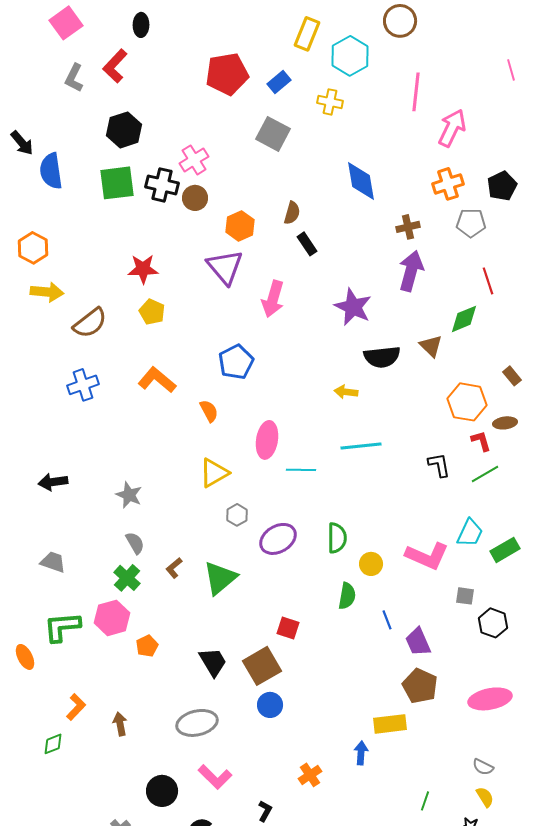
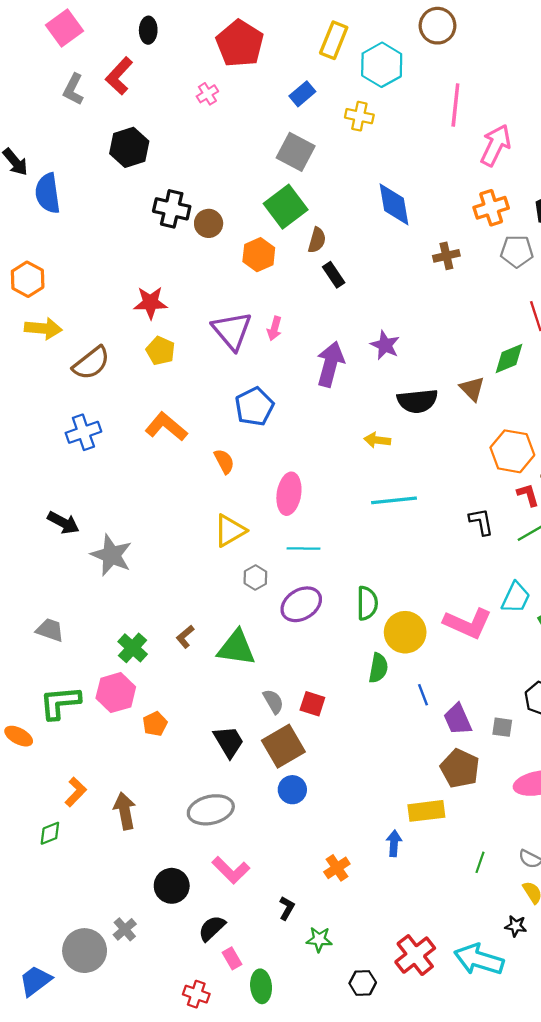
red pentagon: (227, 74) -> (240, 44), moved, turned -30
pink cross: (194, 160) -> (207, 94), moved, size x0.7
green square: (117, 183) -> (286, 207), moved, turned -30
purple triangle: (225, 267) -> (232, 331), moved
purple arrow: (411, 271) -> (330, 364), moved
pink arrow: (273, 299) -> (274, 328), moved, size x0.6
purple star: (353, 307) -> (385, 345), size x0.7
cyan line: (301, 470) -> (303, 548), moved
black arrow: (53, 482) -> (63, 523), moved, turned -144
gray star: (129, 495) -> (111, 555), moved, size x1.4
gray semicircle: (135, 543) -> (273, 701), moved
yellow circle: (371, 564) -> (405, 632), size x1.6
green triangle: (220, 578) -> (236, 648), turned 48
gray square: (465, 596) -> (502, 727), moved
orange ellipse: (25, 657) -> (19, 736), turned -35
brown arrow: (120, 724) -> (125, 811), size x1.4
green line: (425, 801) -> (480, 862), moved

